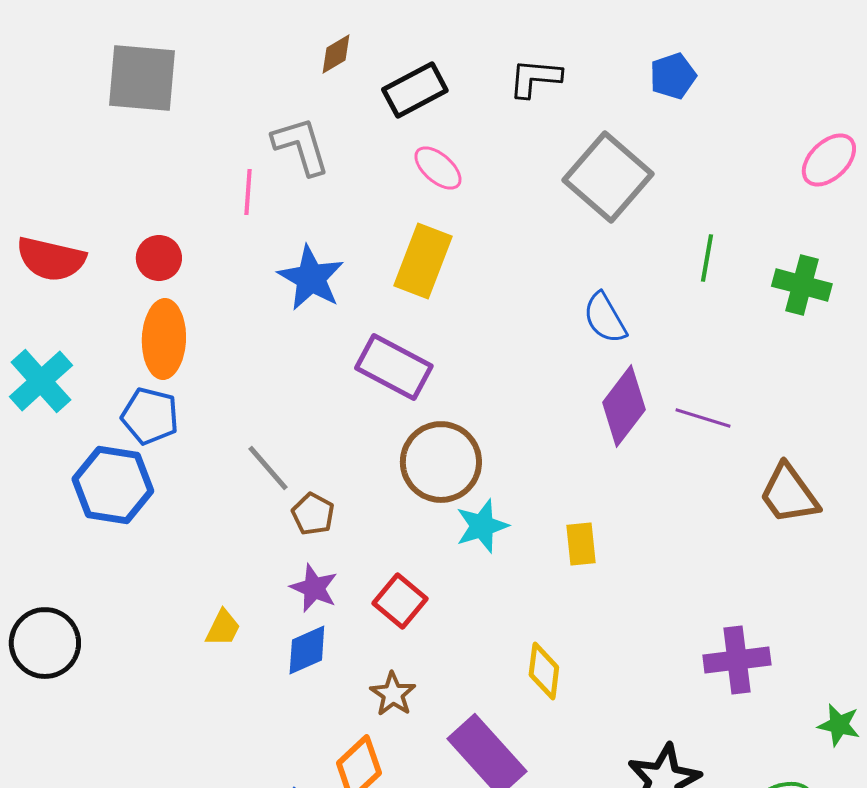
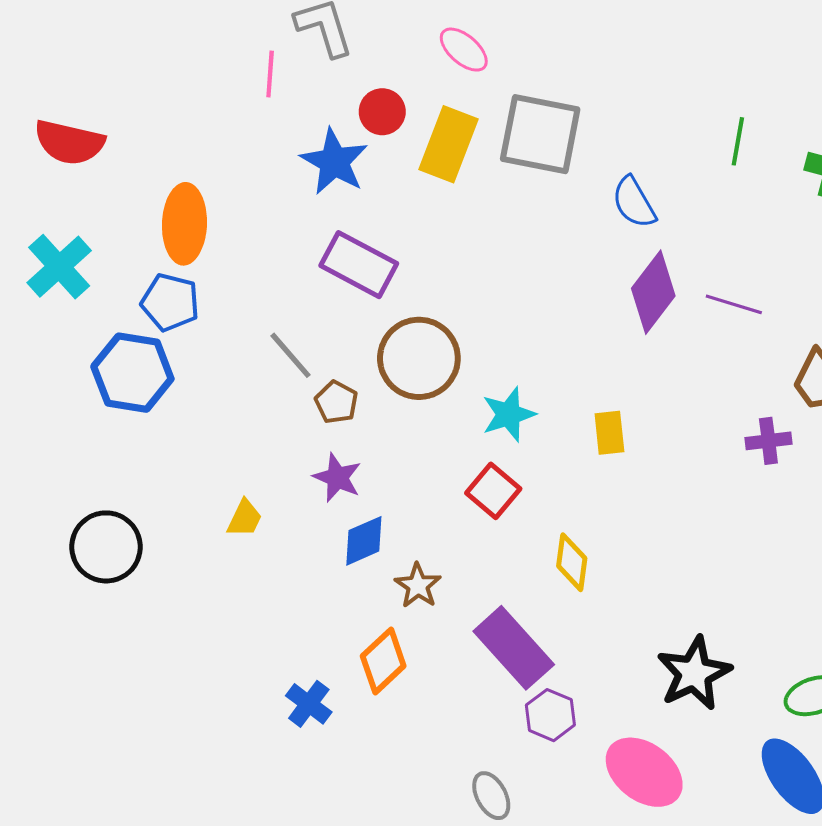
gray square: (608, 177) -> (540, 134), moved, turned -30
red circle: (159, 258) -> (382, 112), moved
purple rectangle: (394, 367) -> (359, 265), moved
brown circle: (441, 462) -> (419, 358), moved
red square: (400, 601) -> (493, 491), moved
black circle: (45, 643) -> (106, 547), moved
blue diamond: (307, 650) -> (364, 541), moved
purple cross: (737, 660) -> (768, 441), moved, size x0.7

